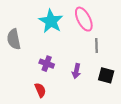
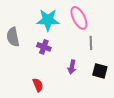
cyan star: (51, 21) -> (48, 20), turned -30
purple cross: (47, 64) -> (44, 47), moved

